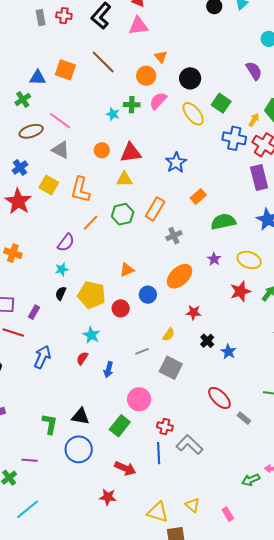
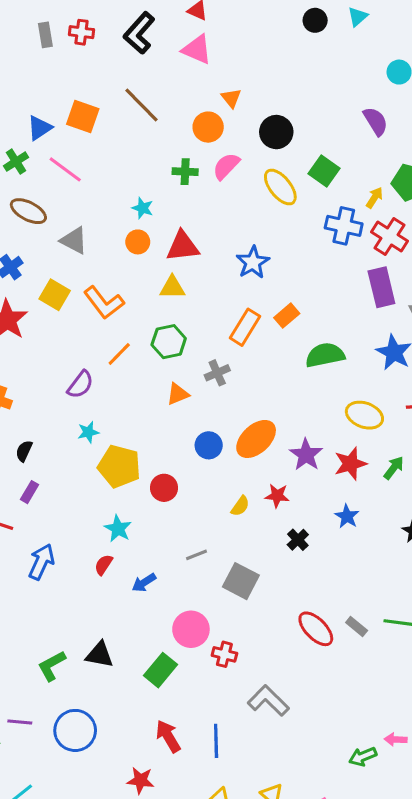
pink triangle: (138, 26) -> (197, 49), turned 30
blue triangle: (38, 78) -> (40, 128), turned -36
cyan star: (113, 114) -> (143, 208), moved
pink line: (60, 121) -> (65, 169), moved
brown ellipse: (31, 131) -> (28, 211), turned 45
orange L-shape: (80, 190) -> (104, 303), turned -52
orange rectangle: (155, 209) -> (245, 327), moved
gray cross: (174, 236) -> (217, 373), moved
purple star: (214, 259) -> (306, 455), moved, size x1.5
cyan star: (62, 269) -> (88, 432), moved
orange triangle: (127, 270) -> (178, 394), moved
black semicircle: (61, 293) -> (24, 451), moved
blue circle: (148, 295) -> (209, 445), moved
yellow semicircle: (169, 335) -> (240, 506), moved
blue star: (228, 352) -> (347, 516), moved
blue arrow: (108, 370) -> (144, 583), turned 42
gray rectangle: (244, 418) -> (357, 626), moved
green L-shape: (50, 424) -> (52, 666), turned -130
red cross: (165, 427) -> (224, 654), moved
blue circle: (79, 449) -> (75, 730), moved
blue line: (159, 453) -> (216, 741), moved
red arrow: (125, 468) -> (168, 736), turned -145

